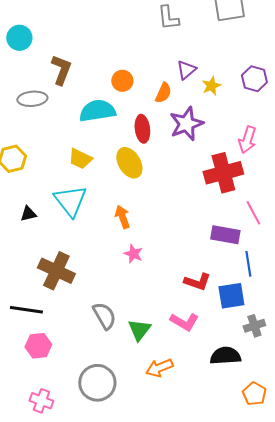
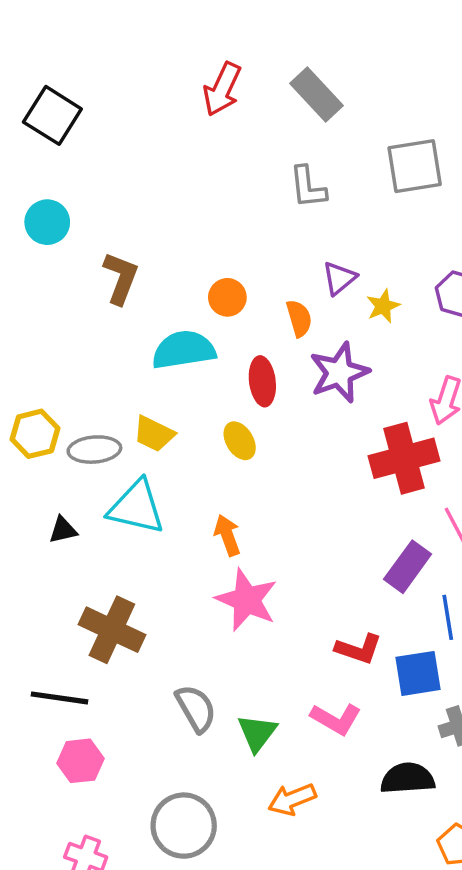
orange semicircle: (163, 93) -> (299, 318), turned -40
gray ellipse: (32, 99) -> (94, 450), moved
yellow ellipse: (129, 163) -> (240, 441), size x0.7
cyan triangle: (70, 201) -> (136, 507), turned -39
purple rectangle: (225, 235) -> (408, 567), turned -64
pink star: (133, 254) -> (247, 600), size x1.8

